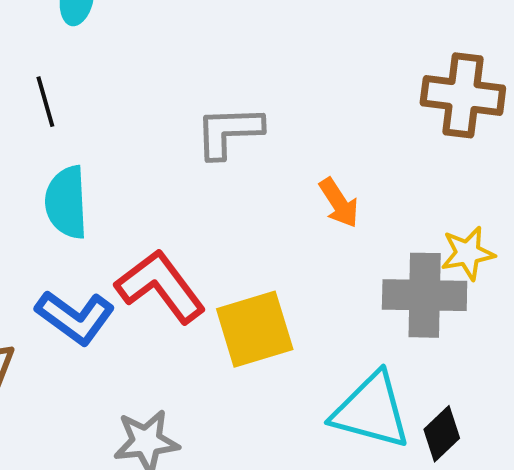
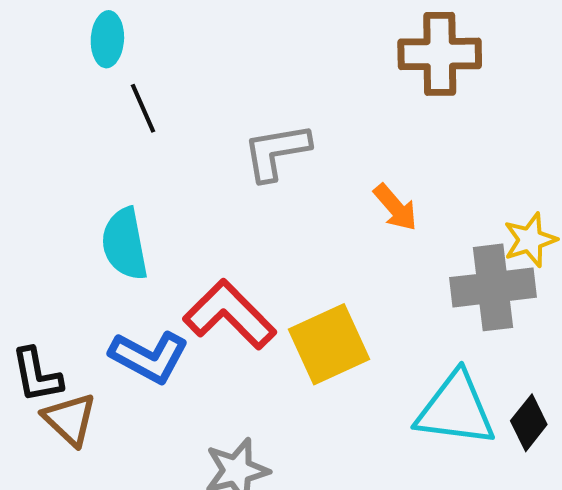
brown cross: (463, 95) -> (440, 54), moved
black line: (45, 102) -> (143, 108), moved

